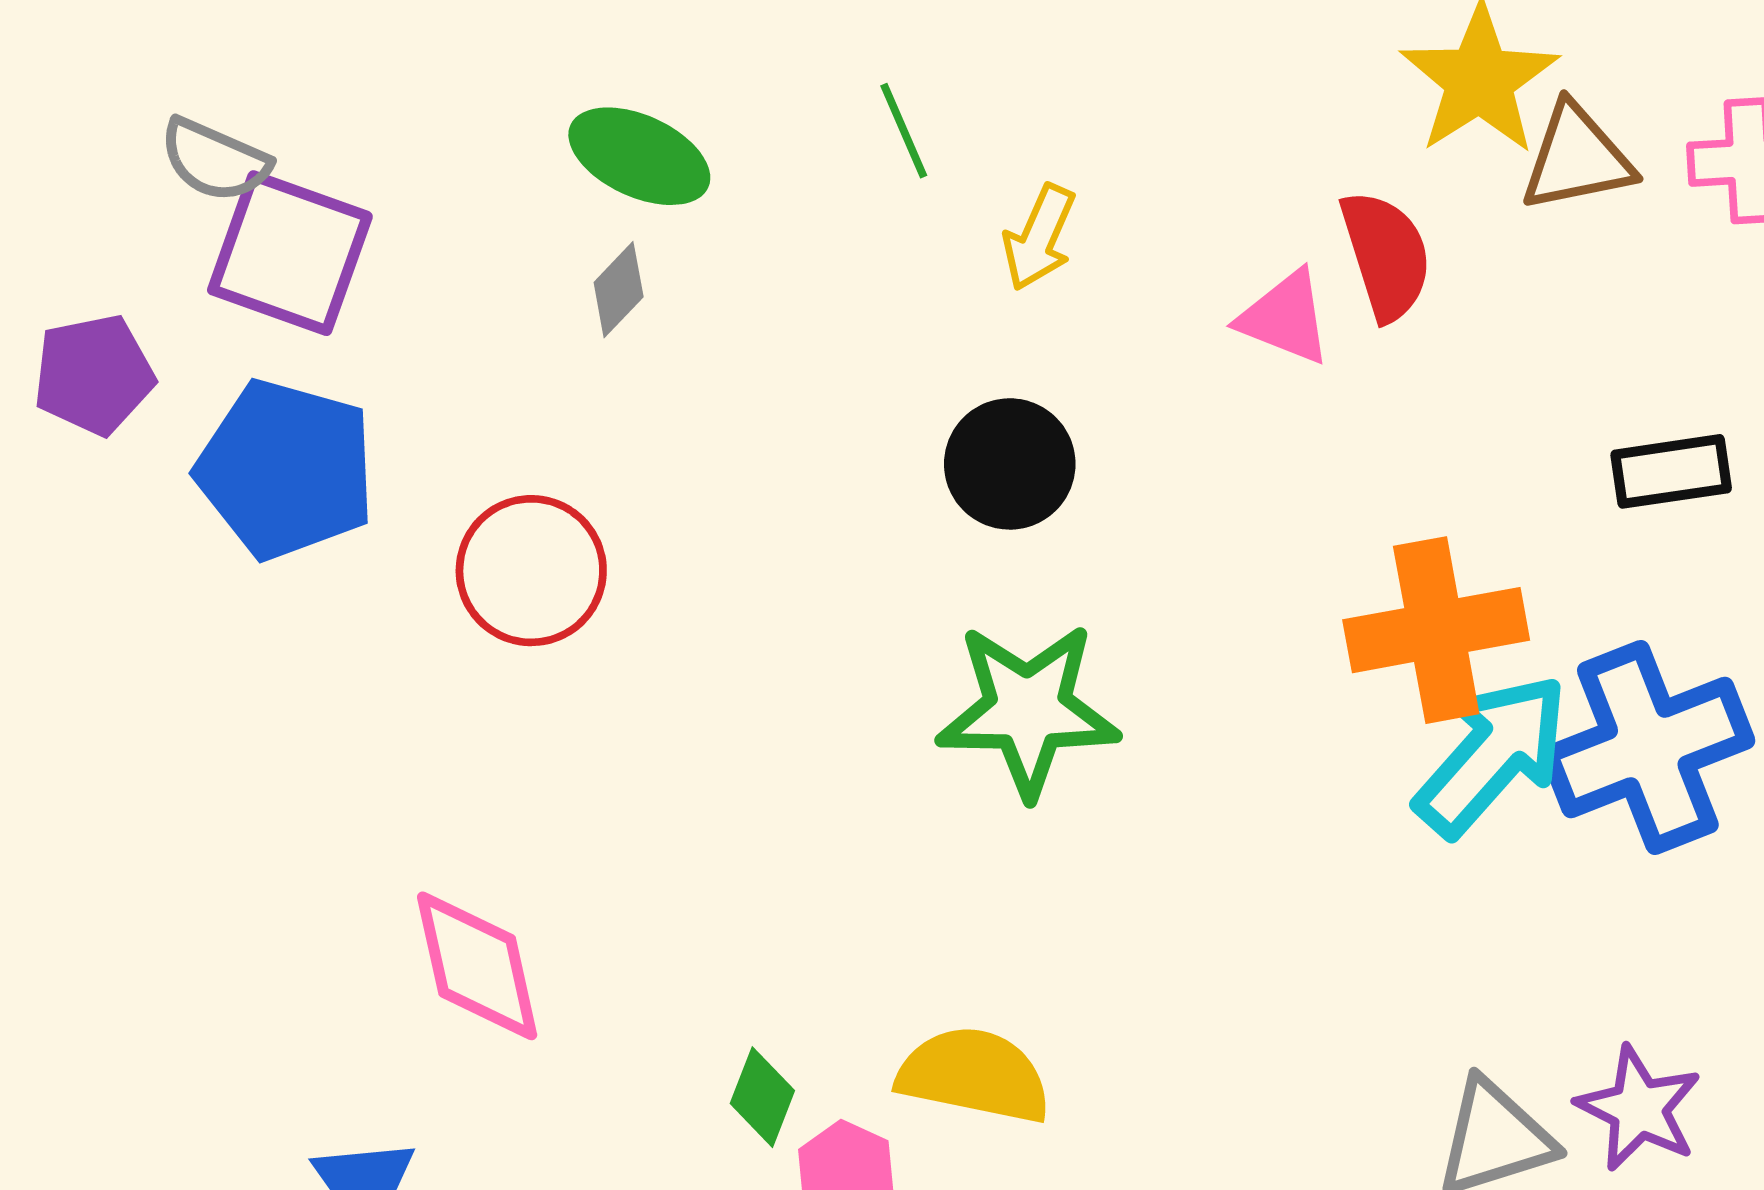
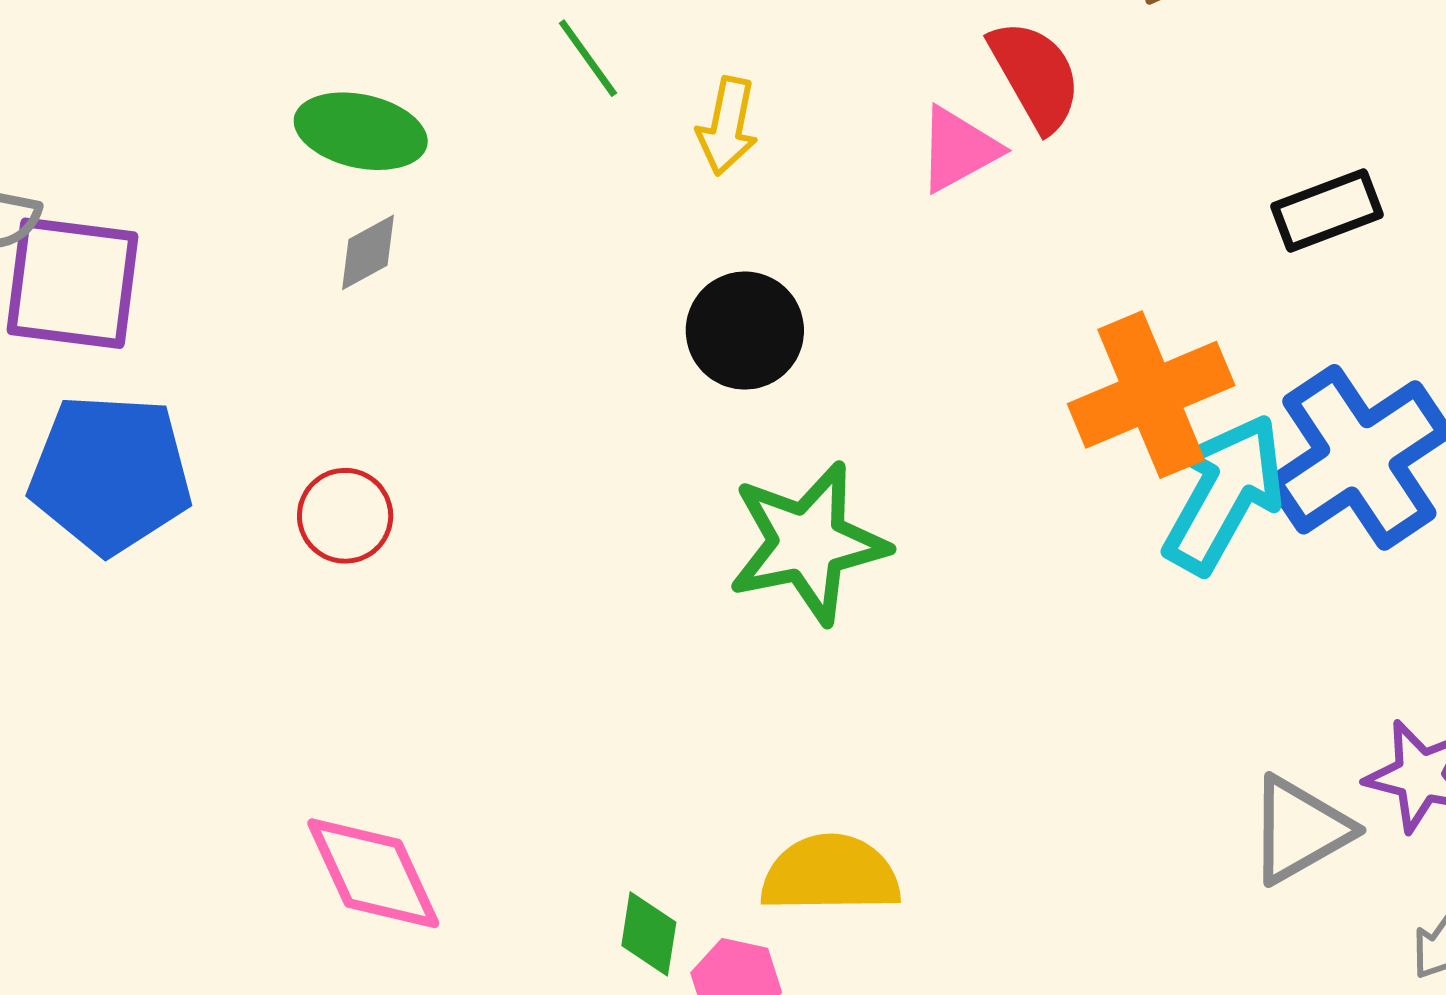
gray diamond: (619, 290) -> (368, 252), turned 30
pink triangle: (1285, 318) -> (958, 149), turned -38
red circle: (531, 571) -> (345, 516), size x0.7

